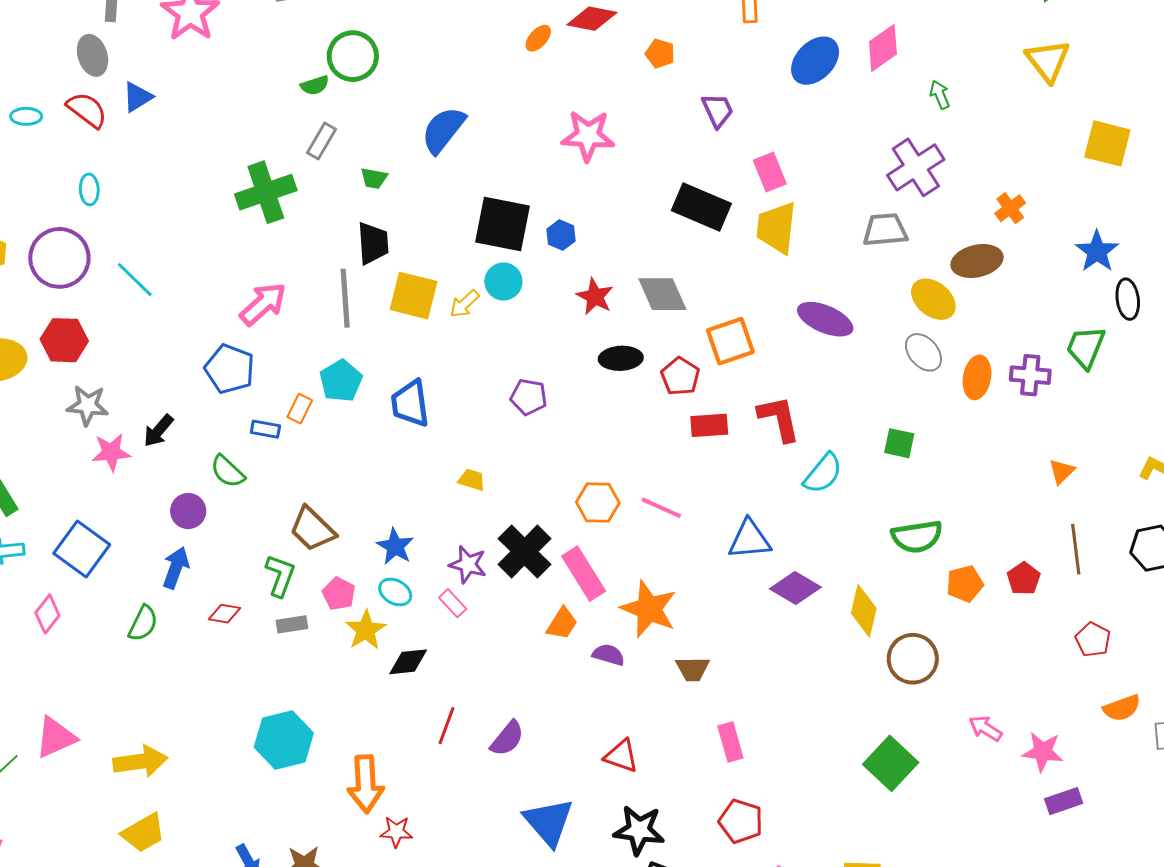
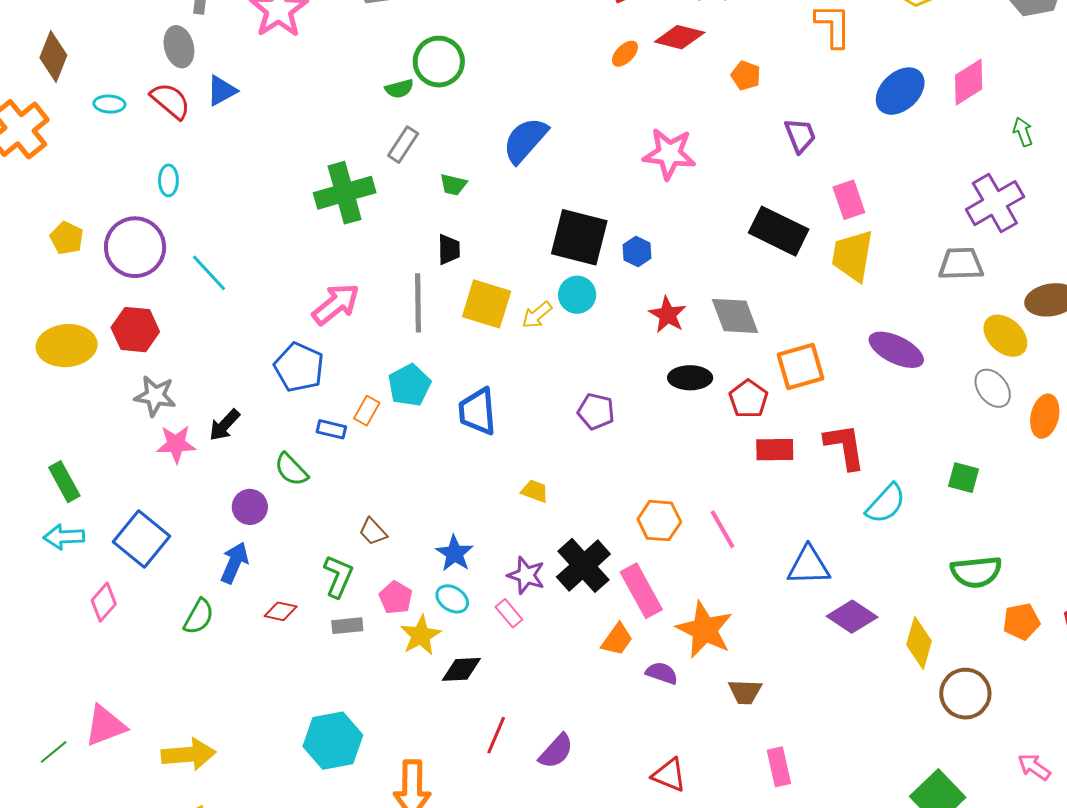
black trapezoid: (373, 243) -> (449, 249), size x0.7
pink line: (661, 508) -> (723, 529), turned 33
brown trapezoid: (312, 529) -> (373, 532), size x0.6

